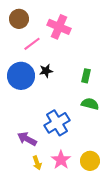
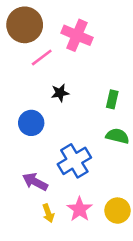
brown circle: (19, 19) -> (25, 25), size x1.4
blue circle: (21, 76) -> (31, 123), moved, size x0.7

